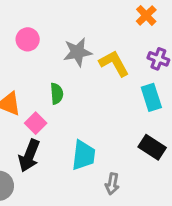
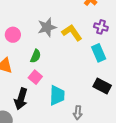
pink circle: (28, 39) -> (13, 35), moved
green semicircle: (57, 94) -> (36, 56), turned 32
pink square: (36, 123) -> (35, 77), moved

